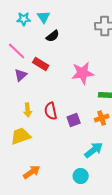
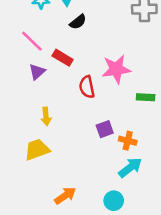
red semicircle: (51, 111) -> (87, 87), moved
orange cross: (102, 118) -> (128, 141), moved, turned 32
orange arrow: (32, 172) -> (65, 196), moved

